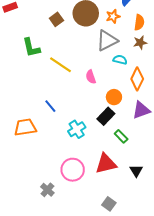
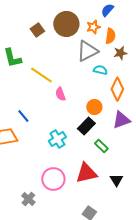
orange semicircle: (139, 22) -> (110, 36), moved
pink semicircle: (91, 77) -> (60, 94), moved
blue line: (50, 106) -> (23, 116), moved

